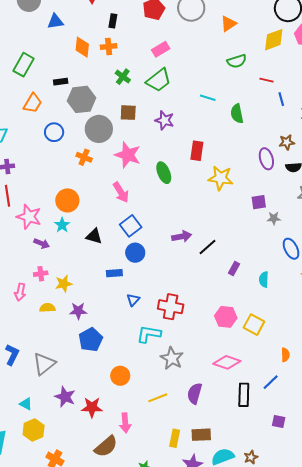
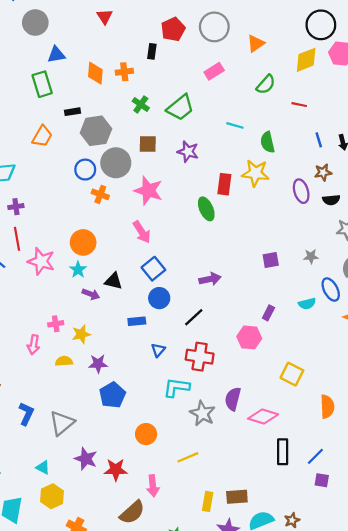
blue triangle: (55, 21) -> (56, 55), moved
black rectangle: (113, 21) -> (152, 51), moved
pink rectangle: (161, 49) -> (214, 71), moved
green semicircle: (237, 61) -> (266, 84), turned -30
green rectangle: (23, 65) -> (42, 84), moved, turned -45
blue line: (281, 99) -> (319, 140), moved
blue circle: (54, 132) -> (85, 170), moved
green ellipse: (164, 173) -> (206, 209), moved
yellow star: (221, 178) -> (255, 173), moved
purple square: (259, 202) -> (271, 260), moved
purple arrow: (42, 244) -> (91, 294), moved
black line: (208, 247) -> (194, 317), moved
cyan semicircle: (264, 279) -> (307, 304), moved, turned -105
pink hexagon: (226, 317) -> (249, 337), moved
orange semicircle: (285, 355) -> (327, 407), size x1.5
blue line: (271, 382) -> (315, 456), moved
purple semicircle: (195, 393) -> (233, 399), moved

